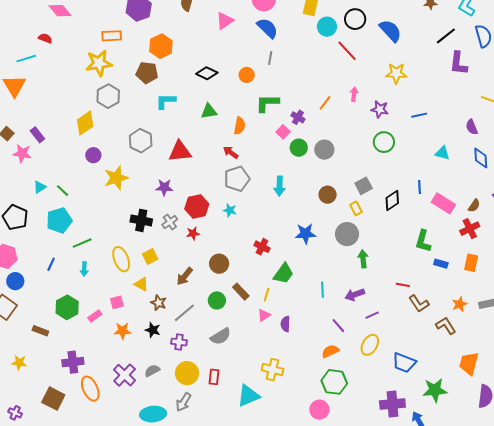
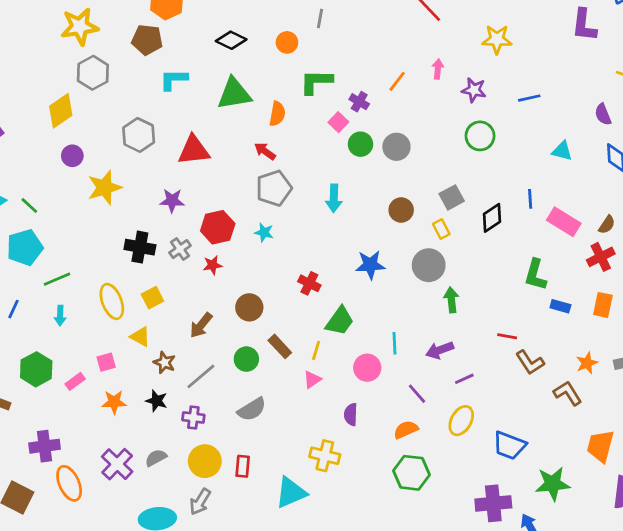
green triangle: (209, 111) -> (234, 94), size x1.5
purple semicircle: (285, 324) -> (351, 414), moved
pink circle: (319, 410) -> (367, 368), moved

